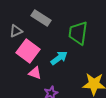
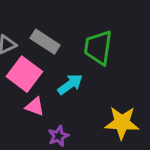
gray rectangle: (41, 18) -> (45, 42), moved

